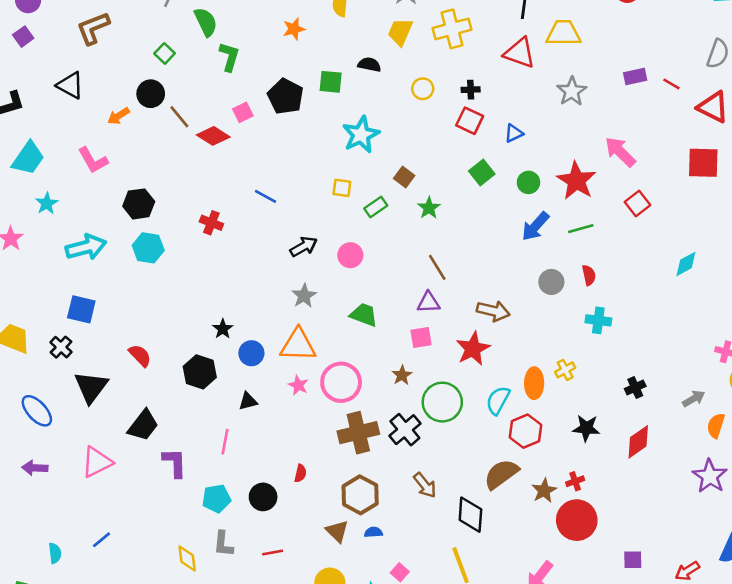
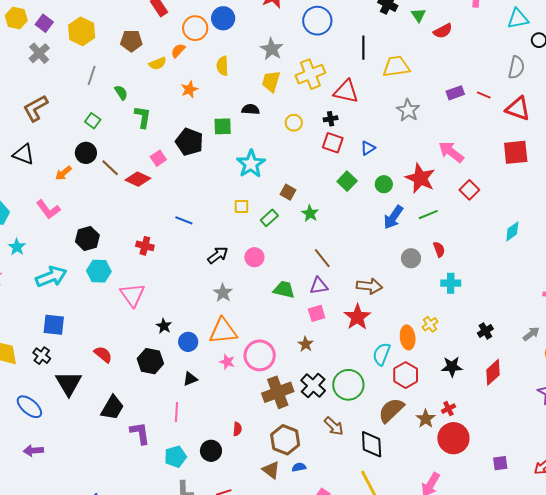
green semicircle: (206, 22) -> (121, 93), size x0.7
red triangle: (520, 53) -> (346, 91), moved
green trapezoid: (364, 315) -> (284, 290), moved
green circle: (442, 402) -> (348, 385), moved
pink triangle: (97, 462) -> (132, 295), moved, turned -32

